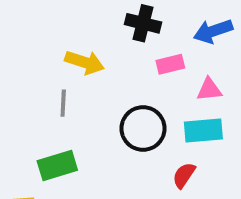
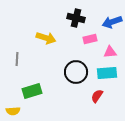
gray line: (63, 103) -> (17, 59), moved

